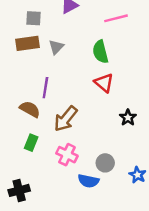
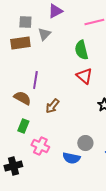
gray triangle: (56, 47) -> (44, 34), moved
brown arrow: (66, 119) -> (52, 106), size x0.7
pink cross: (67, 155) -> (40, 146), moved

